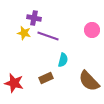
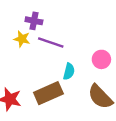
pink circle: (92, 30) -> (101, 59), moved
brown rectangle: (46, 78) -> (48, 93), size x1.6

